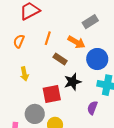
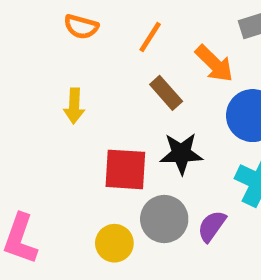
orange semicircle: (19, 41) -> (81, 27), turned -112
gray circle: (35, 114) -> (164, 219), moved

